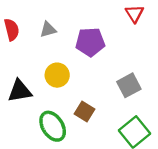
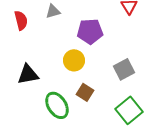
gray triangle: (48, 30) -> (53, 11), moved
yellow circle: (57, 75) -> (74, 60), moved

